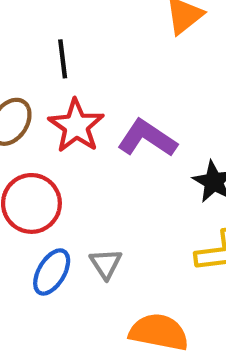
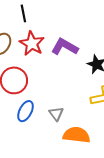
gray triangle: (106, 264) -> (56, 114), moved

